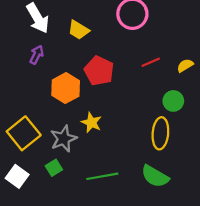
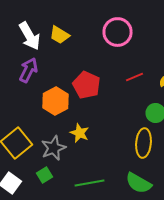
yellow trapezoid: (79, 30) -> (60, 35), moved
purple arrow: (37, 55) -> (28, 70), size x1.4

